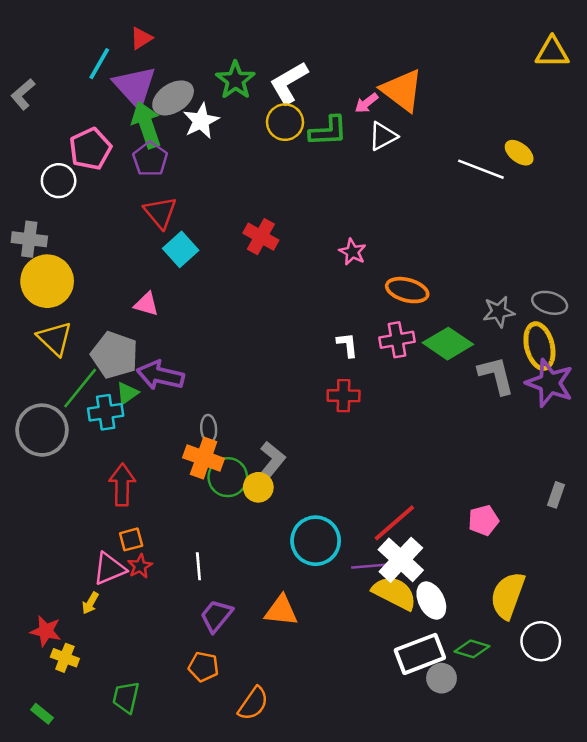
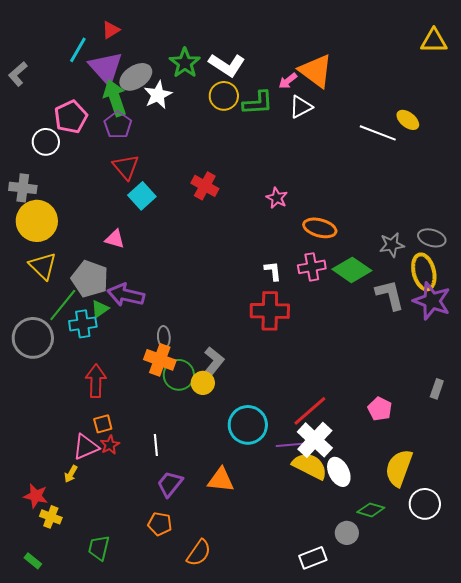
white L-shape: (289, 83) -> (227, 65), turned -117
red cross: (344, 396) -> (270, 311), size x1.5
pink pentagon: (483, 520) -> (380, 409), turned -30
white rectangle: (420, 654) -> (313, 558), moved, size x0.7

